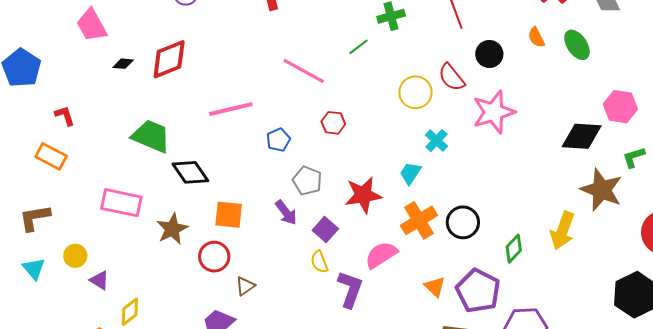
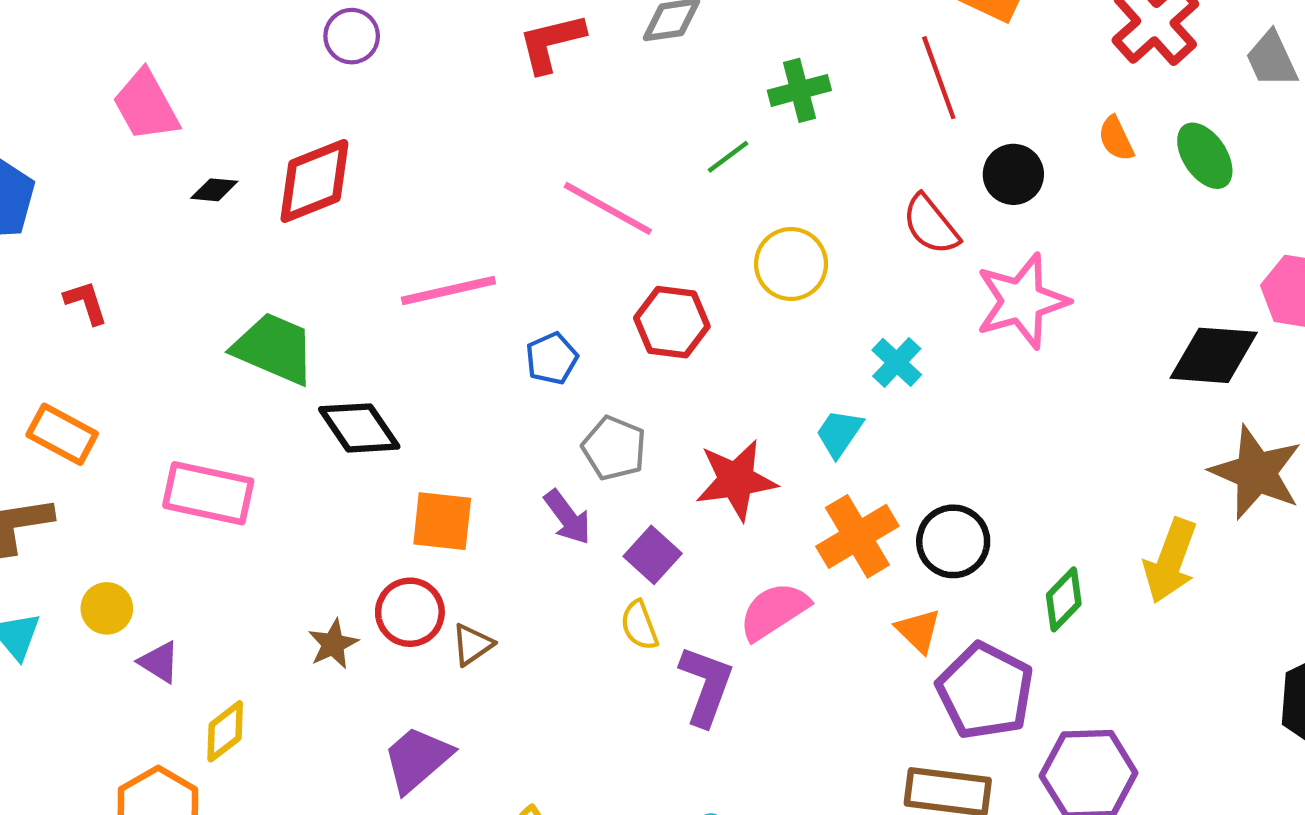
yellow circle: (416, 92) -> (791, 264), moved
red hexagon: (333, 123) -> (672, 322), size x1.4
orange rectangle: (51, 156) -> (62, 434), moved
brown star: (172, 229) -> (333, 644), moved, size x0.7
brown triangle: (245, 286) -> (472, 645), moved
orange triangle: (435, 287) -> (918, 631), moved

